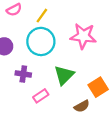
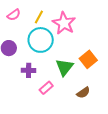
pink star: (83, 36) -> (64, 23), moved, turned 30
orange square: (98, 87) -> (88, 59), moved

